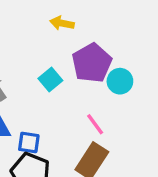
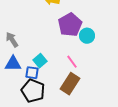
cyan square: (50, 80) -> (40, 61), moved

